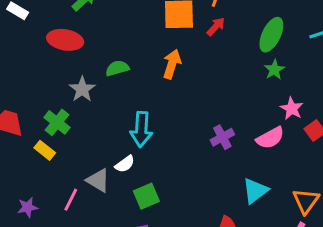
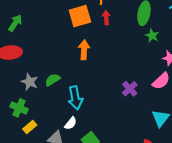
red arrow: (216, 27) -> (106, 18), turned -32
green semicircle: (117, 68) -> (53, 80), moved
yellow rectangle: (45, 150) -> (30, 127), moved, turned -64

